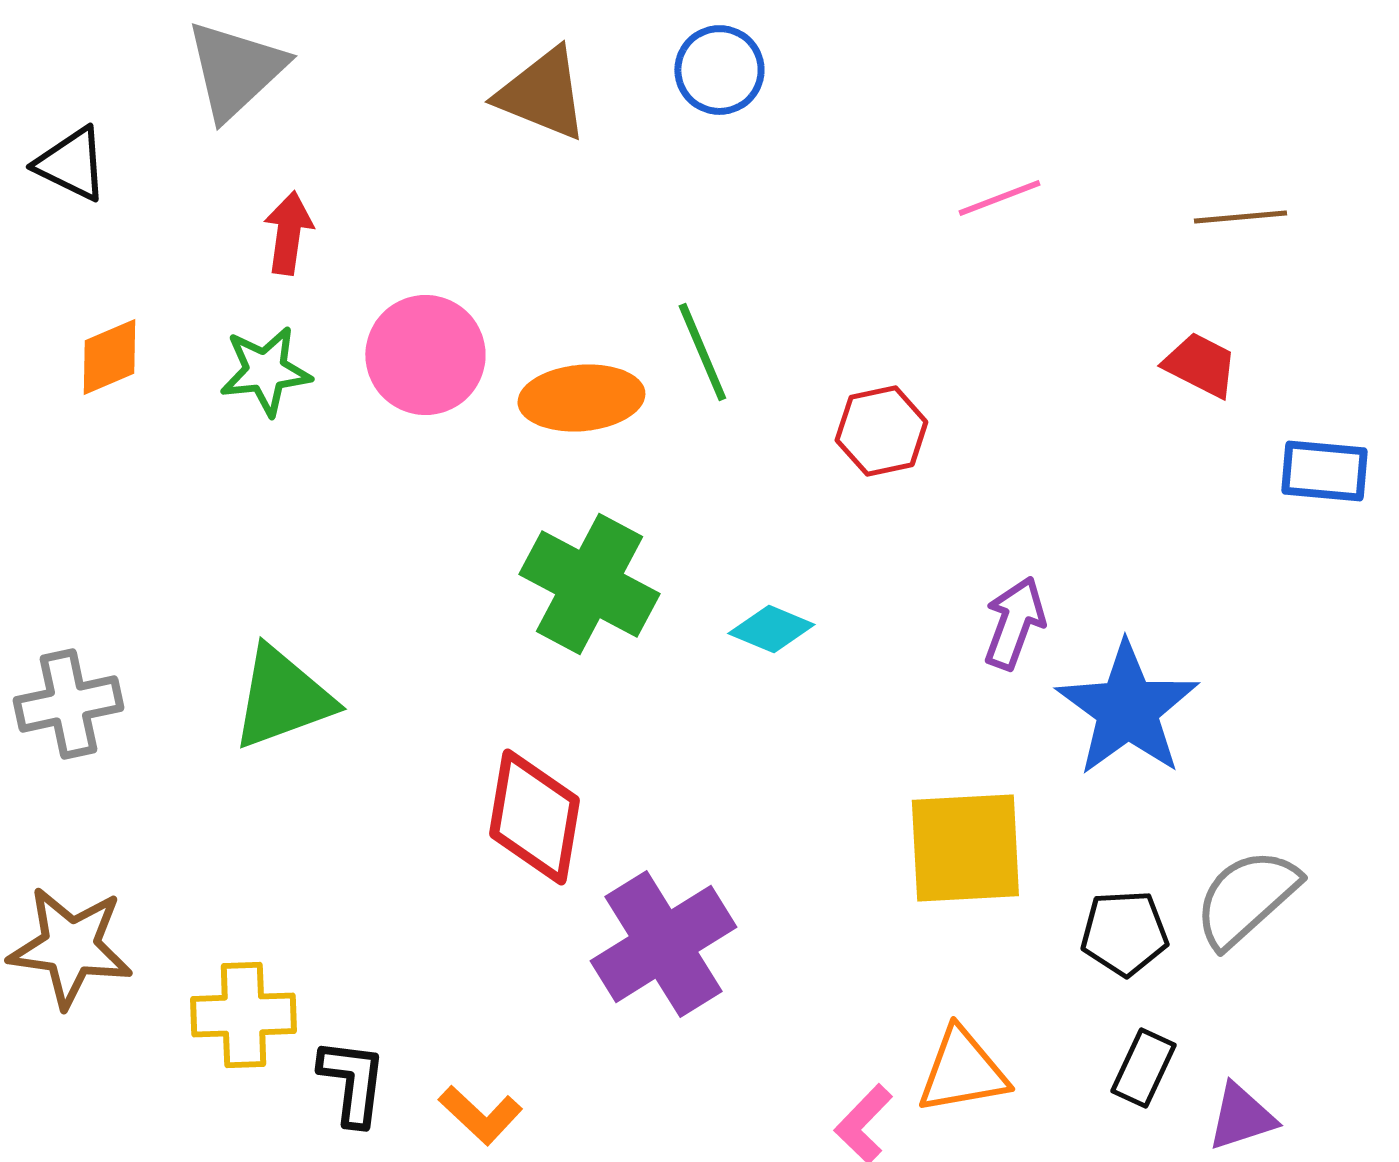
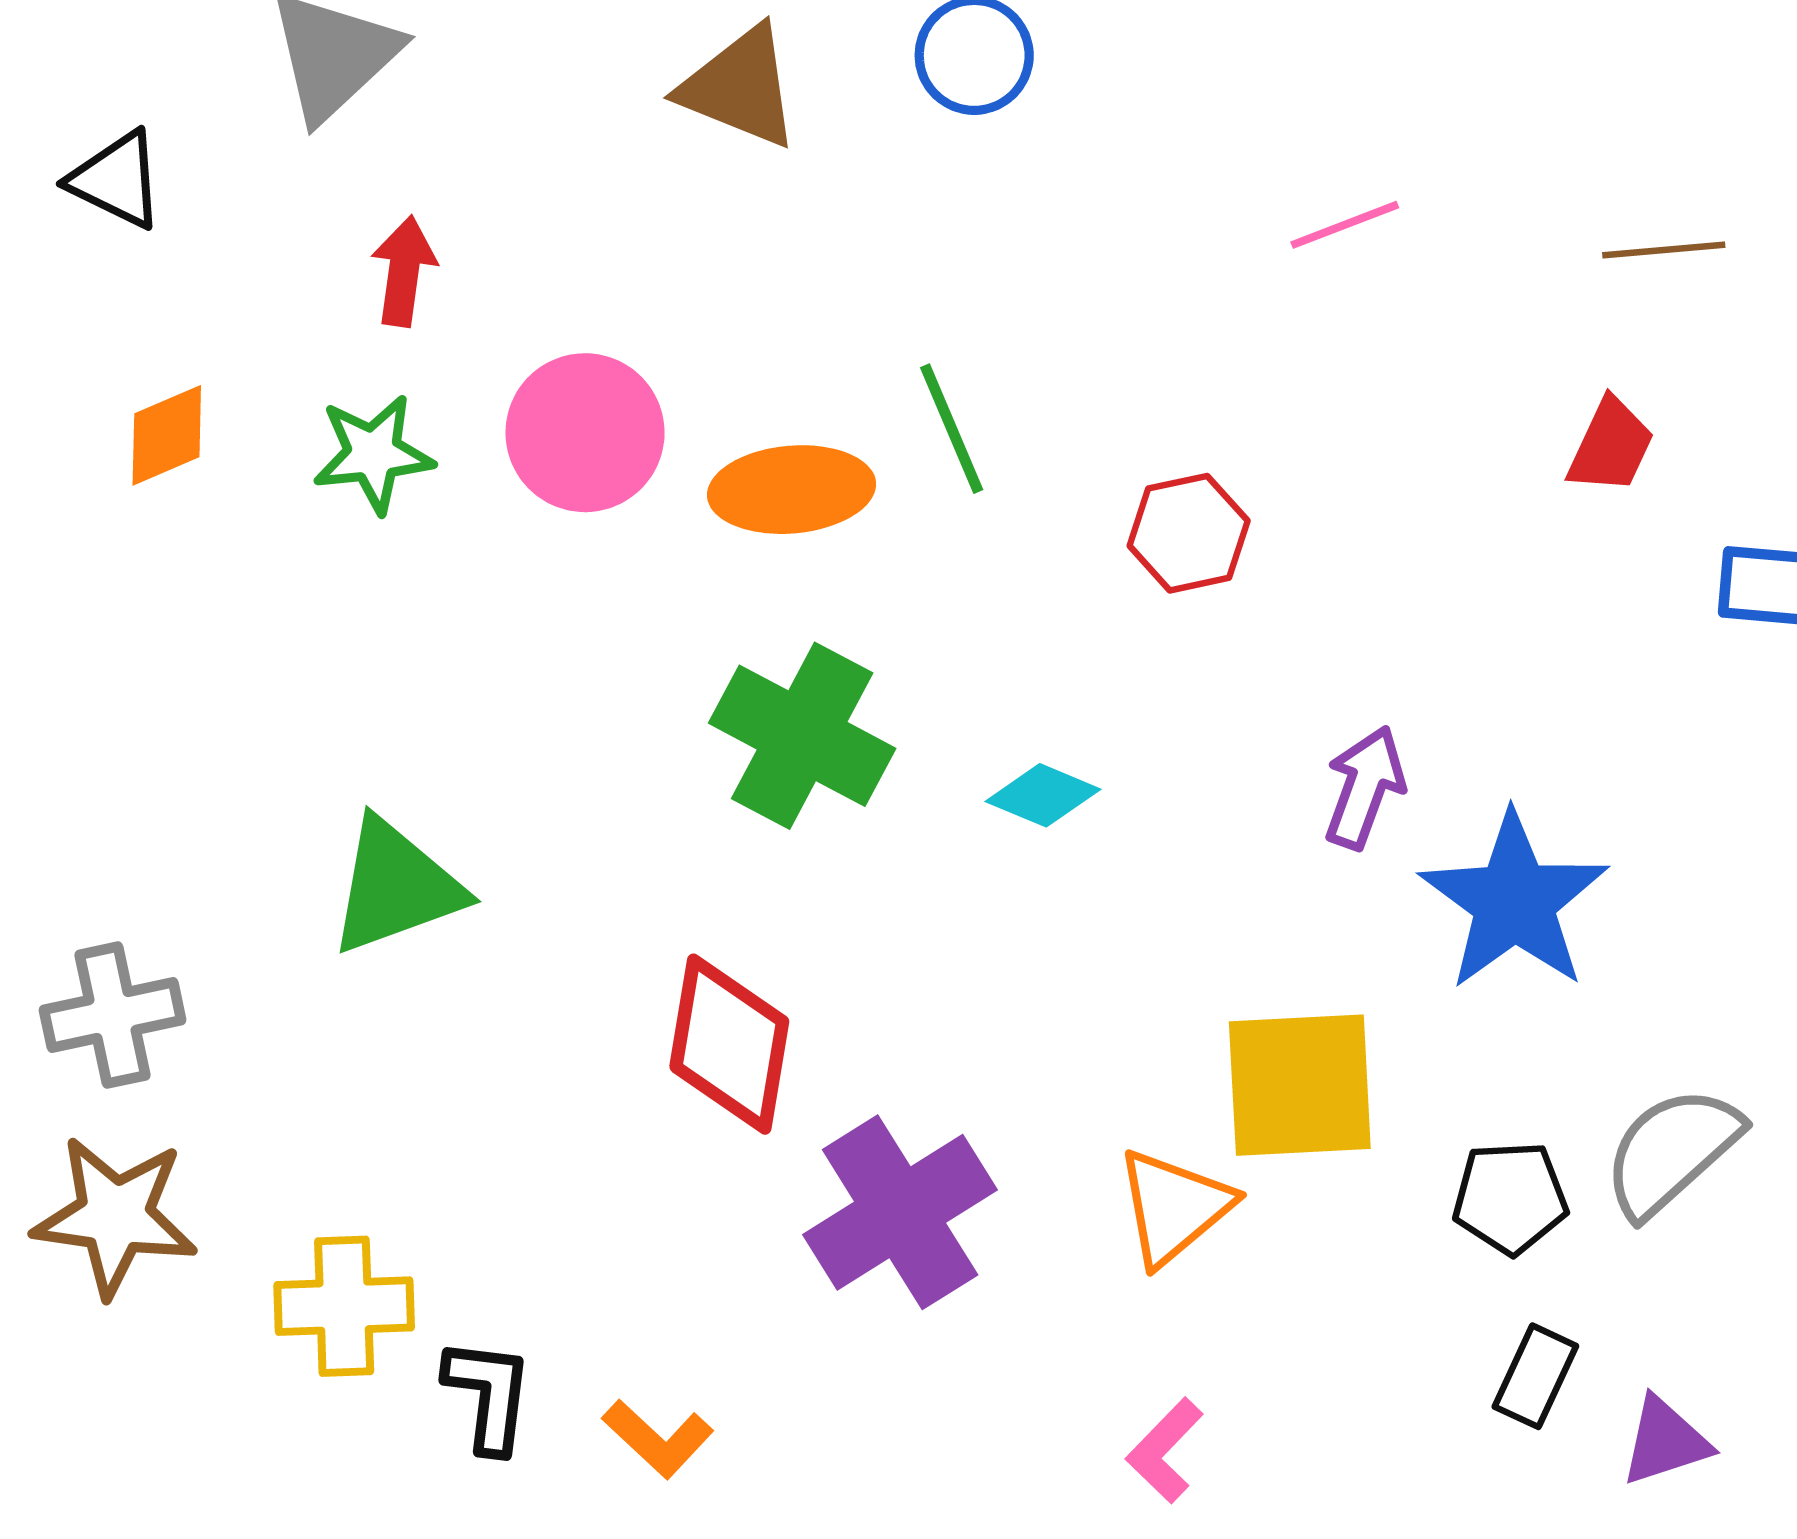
red trapezoid: (1200, 365) -> (1611, 446), turned 88
gray cross: (68, 704) -> (113, 1015), moved
orange triangle: (962, 1071) -> (1174, 1207), moved, turned -30

